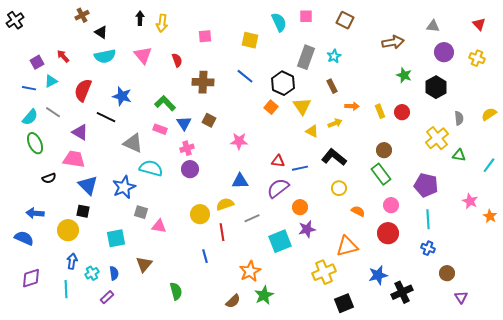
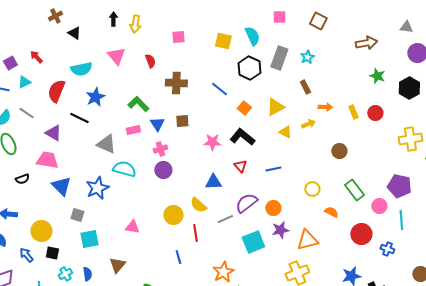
cyan semicircle: (279, 22) -> (252, 36), moved
cyan semicircle: (105, 56) -> (81, 69), moved
blue line: (245, 76) -> (219, 89), moved
black hexagon: (283, 83) -> (249, 68), moved
blue star: (122, 96) -> (95, 97), turned 30
yellow triangle: (302, 106) -> (275, 107), turned 36
brown square: (209, 120) -> (182, 121), turned -32
pink rectangle: (160, 129) -> (133, 130), turned -32
yellow cross: (437, 138) -> (410, 139), turned 30
brown circle: (384, 150) -> (339, 151), moved
black L-shape: (334, 157) -> (242, 137), moved
red triangle: (278, 161) -> (240, 166), moved, turned 40
green rectangle: (381, 174) -> (354, 190), moved
purple semicircle: (278, 188) -> (246, 203), moved
yellow semicircle: (225, 204) -> (198, 205), turned -120
pink circle: (391, 205) -> (379, 206), moved
black square: (83, 211) -> (52, 253), moved
gray square: (141, 212) -> (77, 215), moved
orange triangle: (347, 246) -> (307, 240), moved
blue cross: (428, 248) -> (387, 249), moved
blue arrow: (72, 261) -> (26, 255), moved, turned -49

